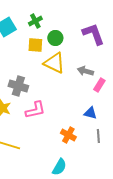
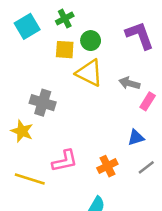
pink L-shape: (35, 110) -> (65, 161), moved
blue triangle: (90, 113) -> (136, 138), turned -32
orange cross: (68, 135) -> (107, 166), turned 35
gray line: (98, 136) -> (146, 167), turned 56

